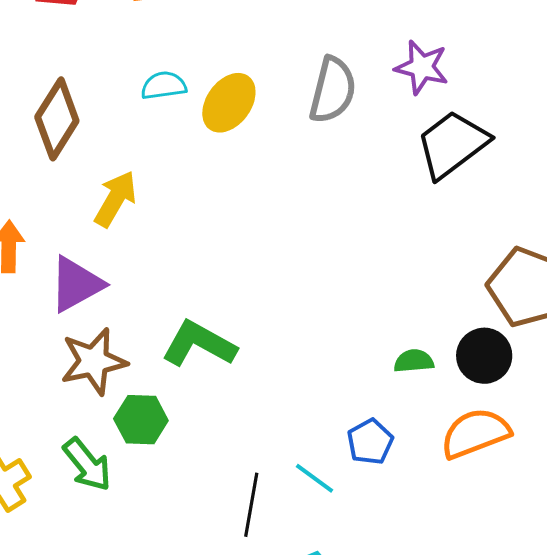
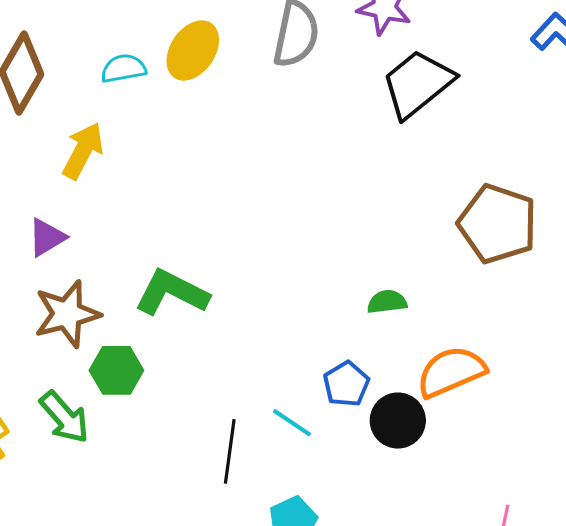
cyan semicircle: (164, 85) -> (124, 68), moved
purple triangle: (76, 284) -> (47, 237), size x0.7
black circle: (484, 356) -> (398, 421), moved

